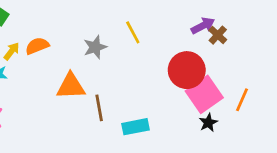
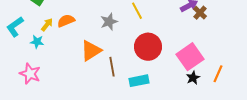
red circle: (187, 70) -> (148, 47), moved
orange triangle: (71, 86) -> (91, 51), turned -30
orange line: (242, 100) -> (218, 74), moved

